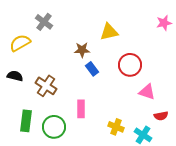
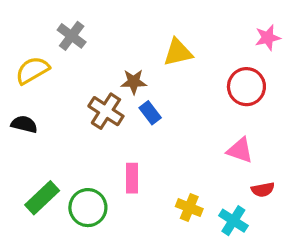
red circle: (130, 65) -> (246, 87), moved
brown cross: (46, 86) -> (106, 111), moved
green rectangle: (26, 121) -> (42, 198), turned 40

